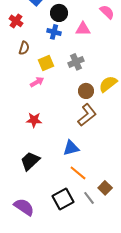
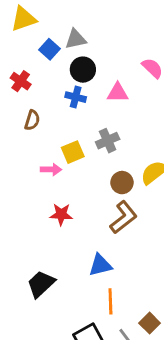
yellow square: (46, 63) -> (73, 152), moved
pink arrow: (37, 82) -> (51, 169), turned 32
red star: (34, 120) -> (61, 214), moved
orange line: (78, 173) -> (110, 301), turned 48

